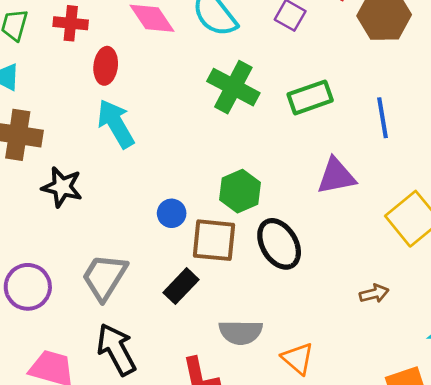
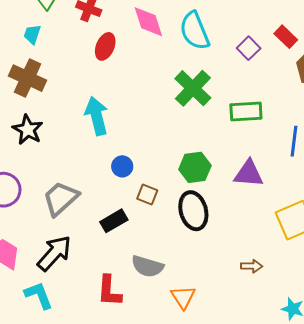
cyan arrow: (116, 124) -> (97, 116), moved
black star: (62, 187) -> (28, 130), moved
green hexagon: (240, 191) -> (195, 167), moved
brown square: (214, 240) -> (147, 195), size x0.6
black arrow: (116, 349) -> (54, 253), turned 54

